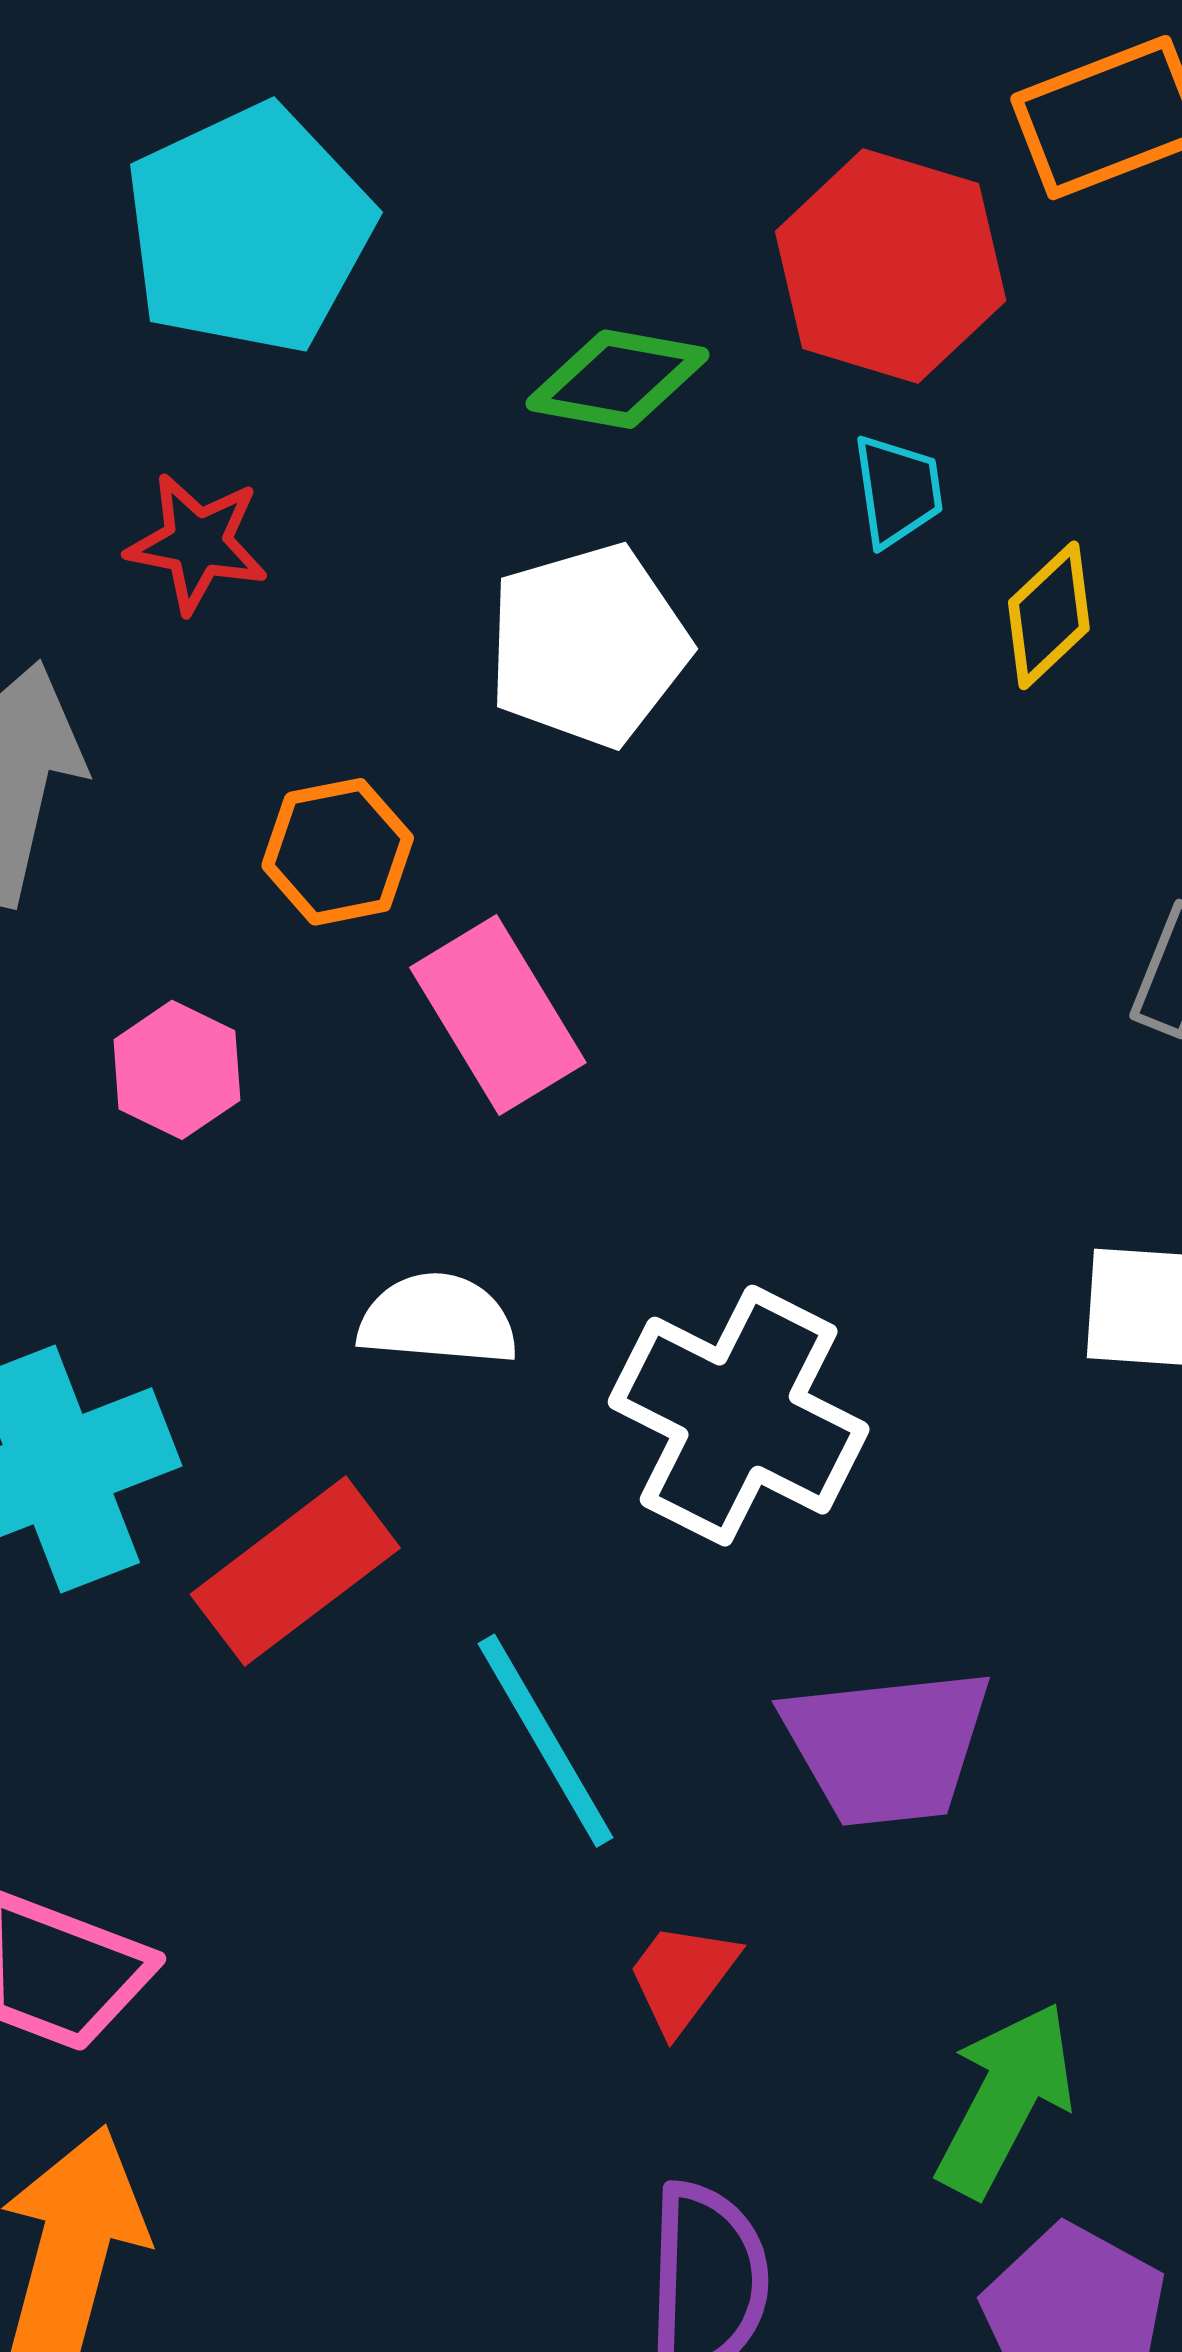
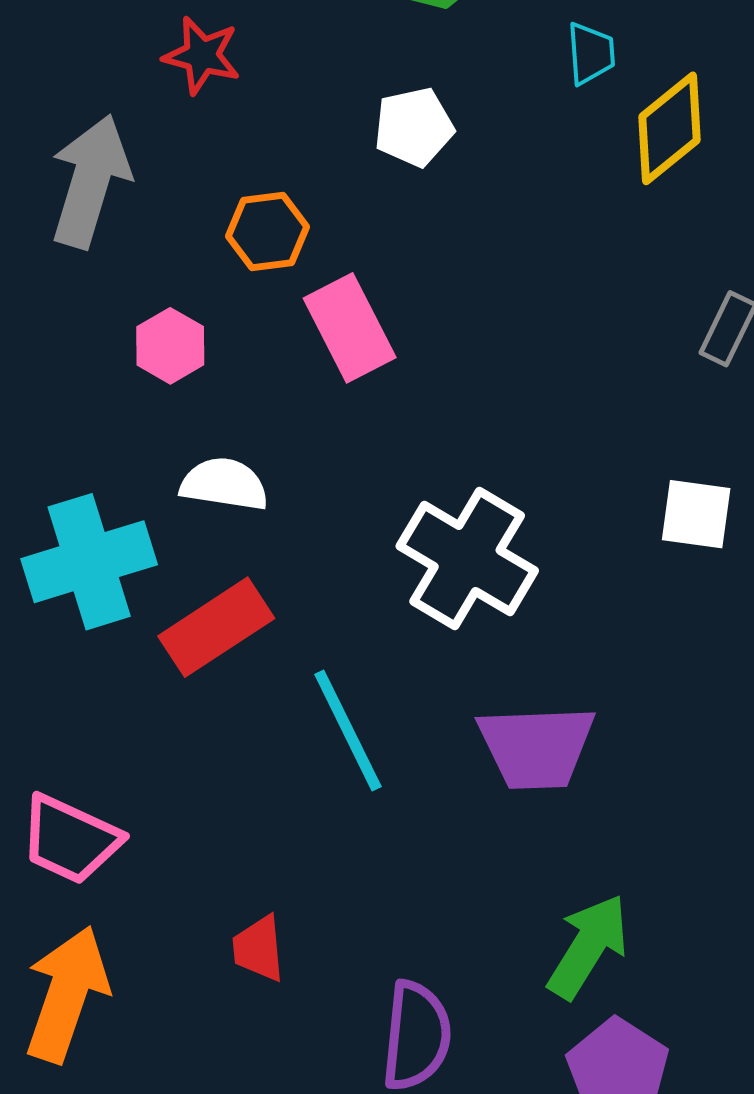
yellow diamond: (1049, 615) -> (670, 128), size x1.4
white pentagon: (588, 645) -> (414, 127), size x0.7
white semicircle: (438, 1319) -> (224, 484), moved
red trapezoid: (682, 1977) -> (259, 948), moved, turned -46

